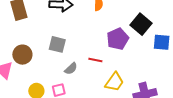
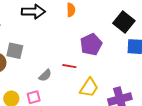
black square: (141, 24) -> (124, 22), moved
gray square: (57, 44) -> (15, 51), moved

